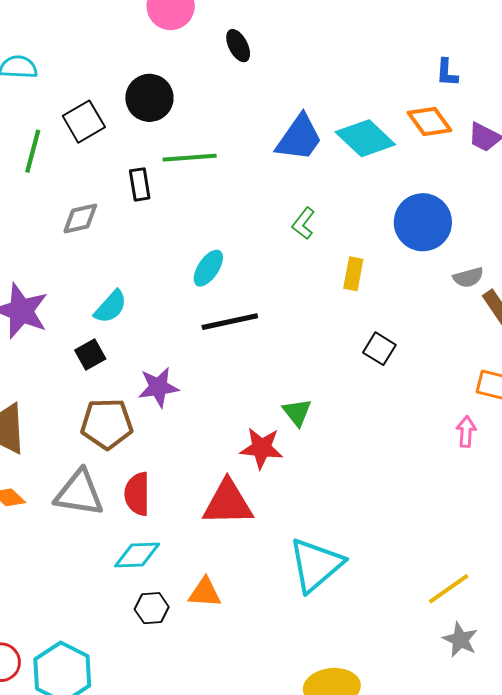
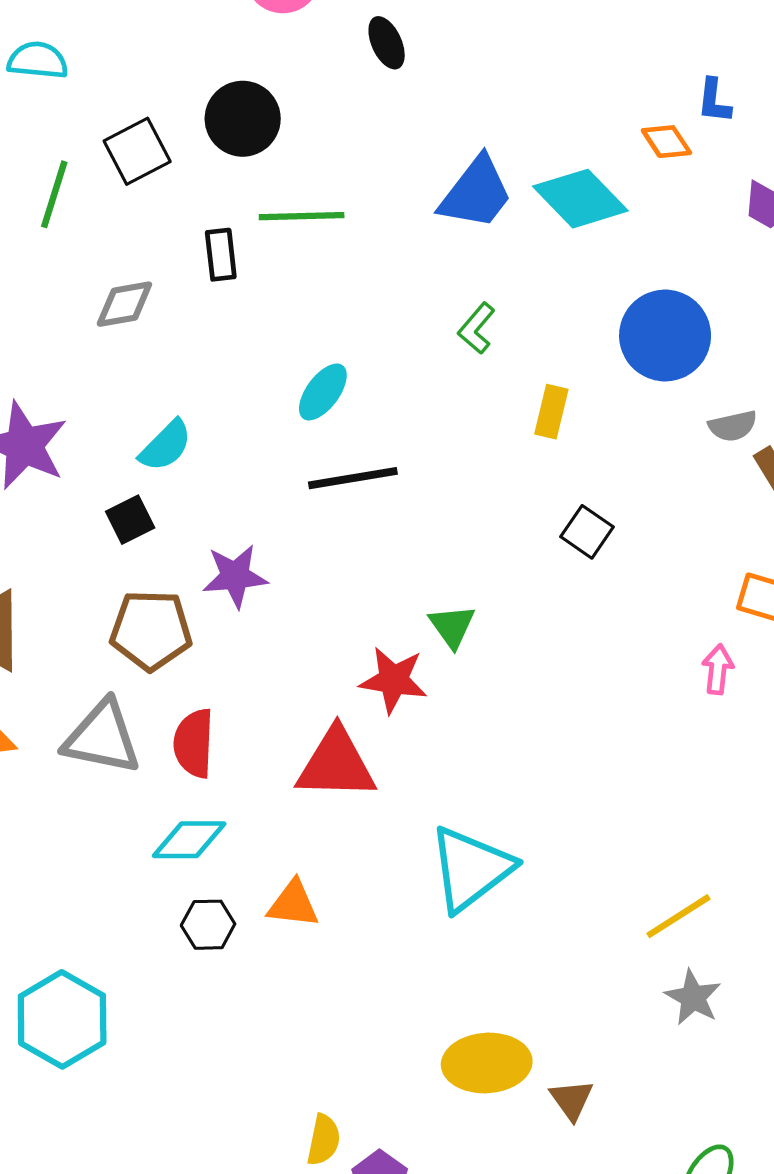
orange diamond: (430, 121) -> (666, 142), moved, size x0.7

